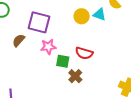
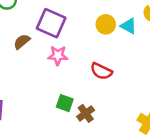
green square: (63, 61) -> (65, 103), moved
brown cross: (75, 76) -> (86, 113), moved

